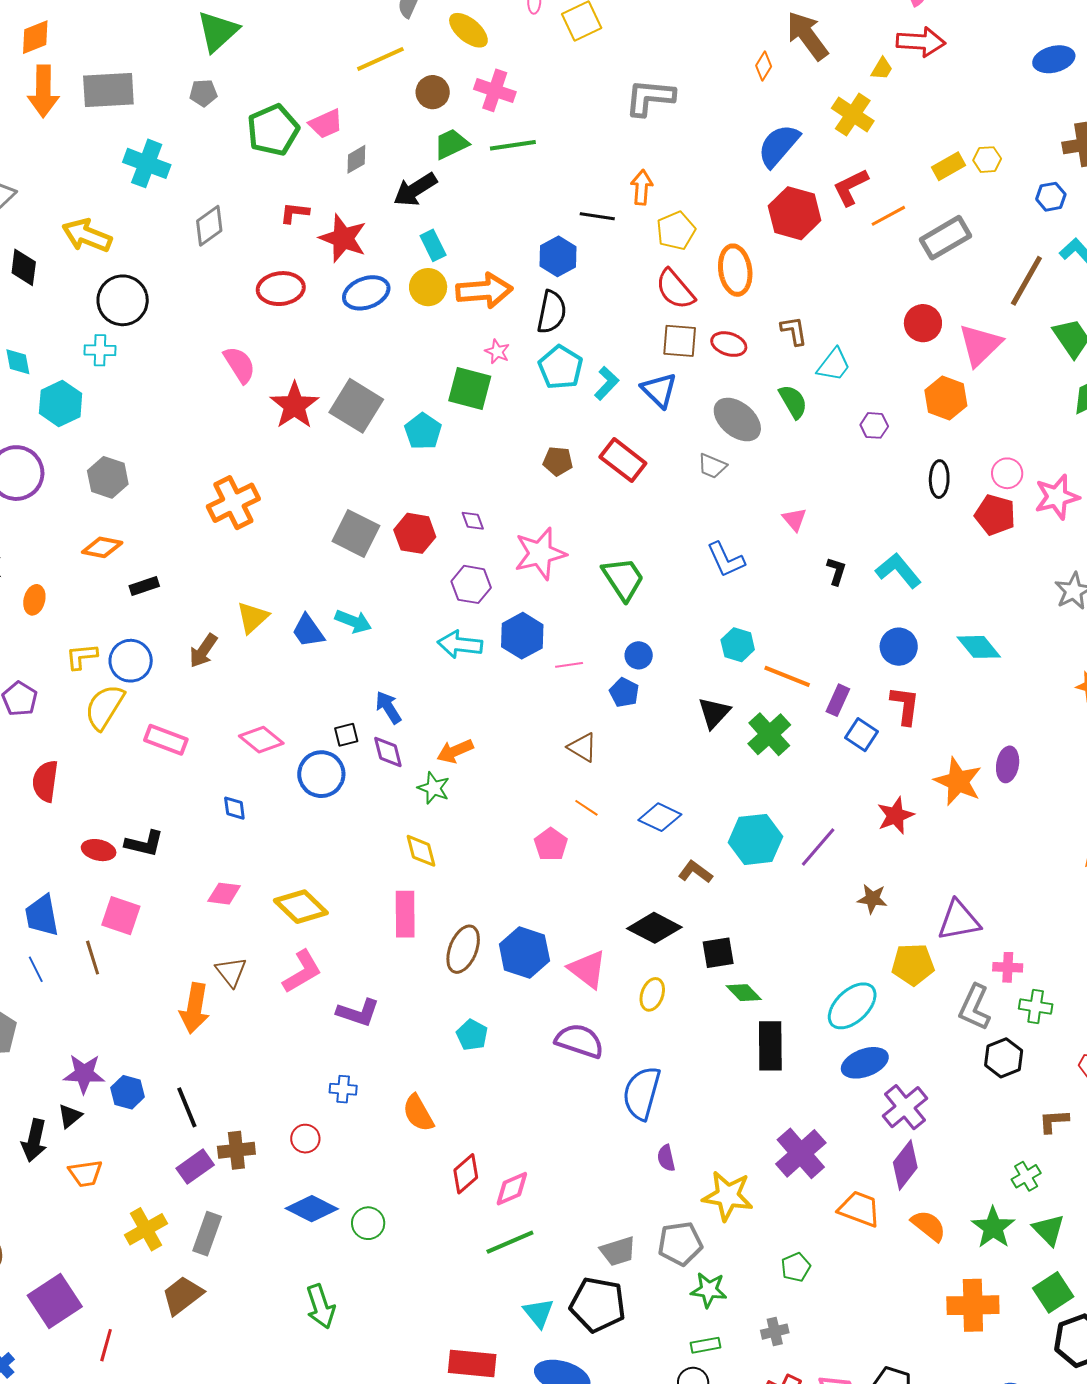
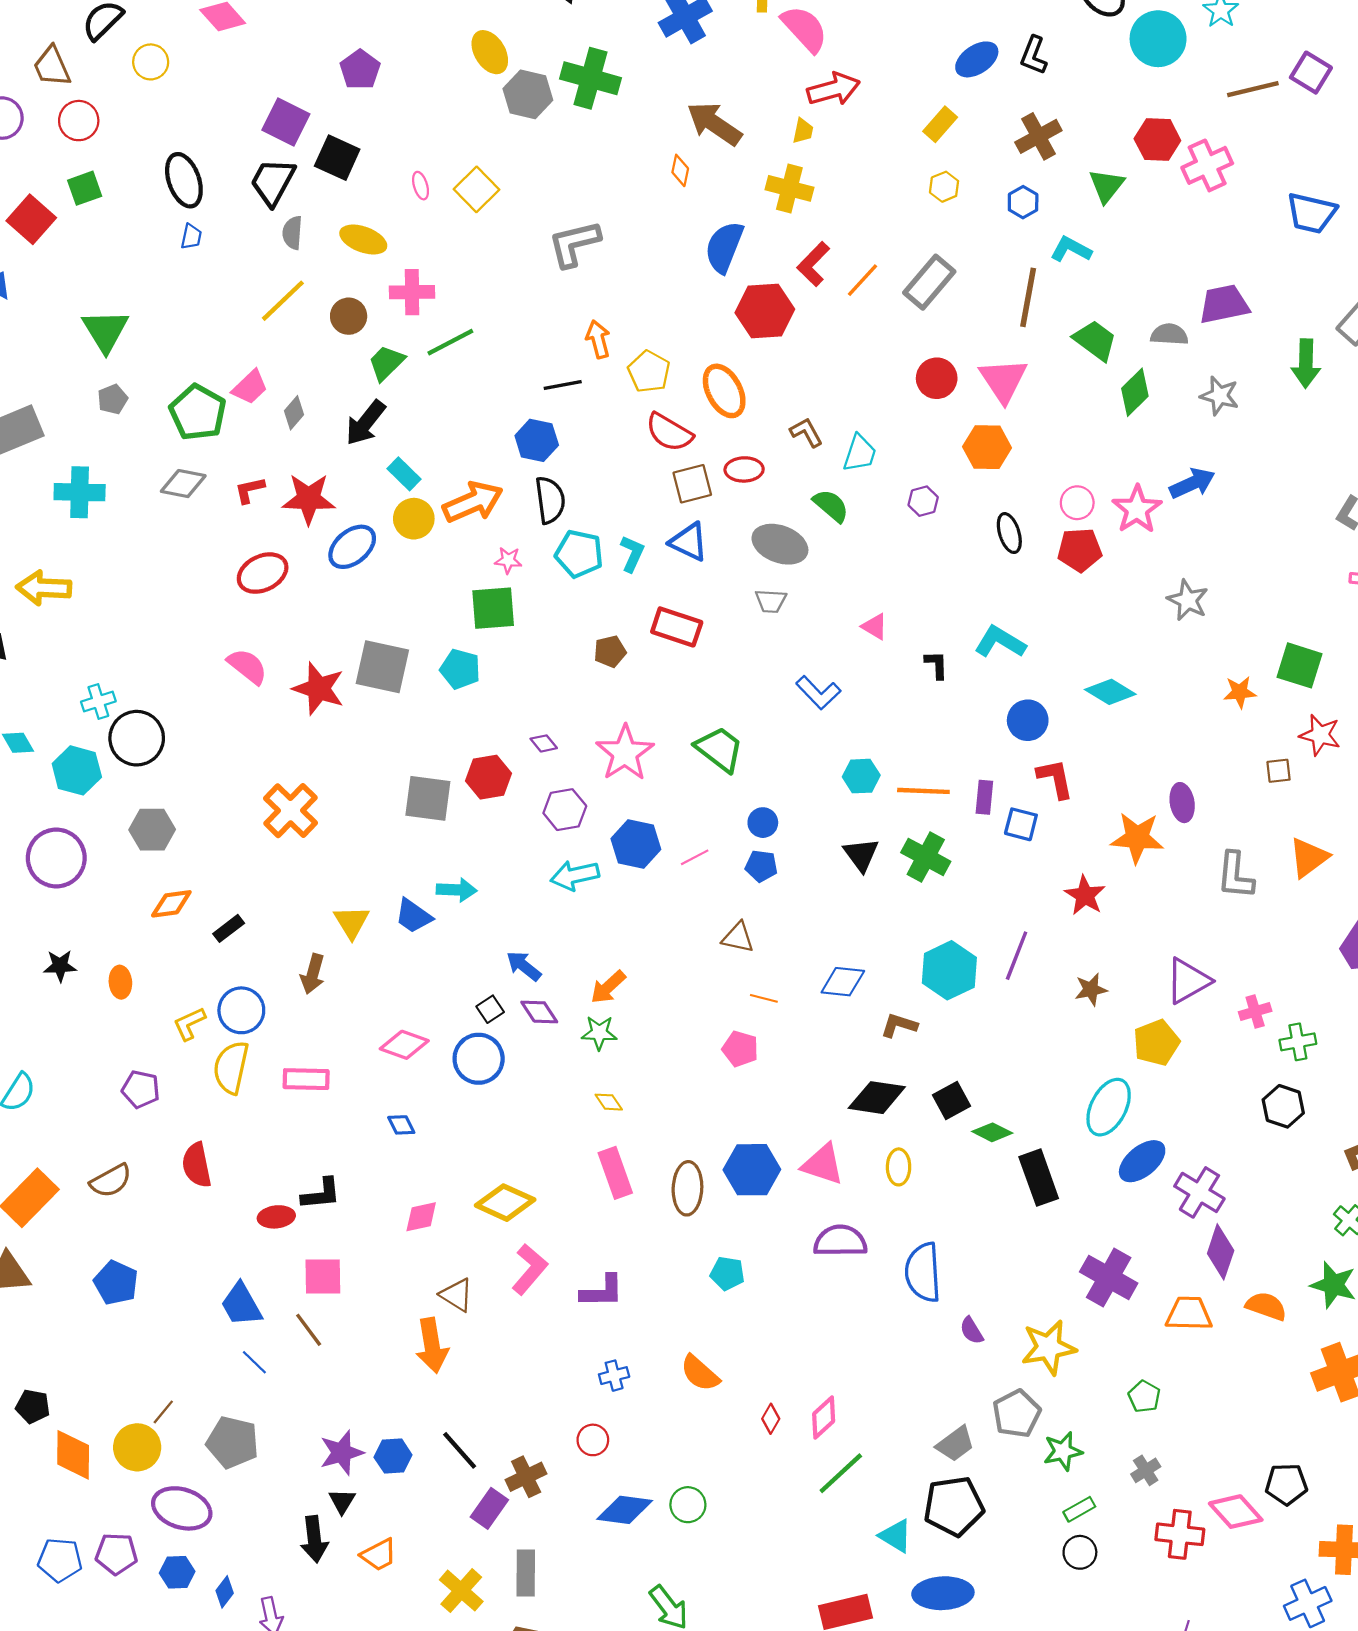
yellow rectangle: (949, 166) -> (940, 124), moved
gray diamond: (209, 226) -> (183, 484), moved, turned 66
black circle: (123, 300) -> (137, 738), moved
yellow diamond: (421, 851) -> (609, 1102), size x0.7
gray L-shape: (975, 1007) -> (1235, 875), moved
red diamond: (466, 1174) -> (771, 1419), size x0.7

